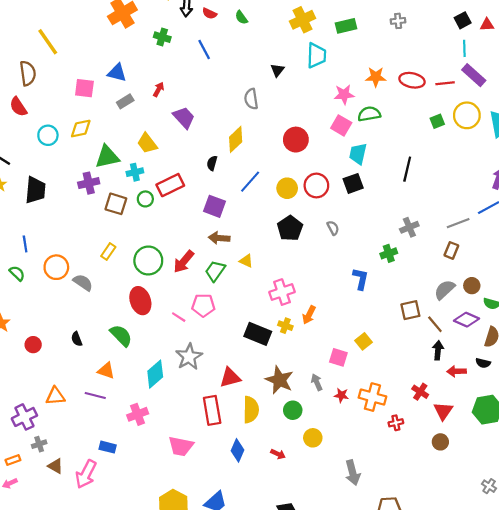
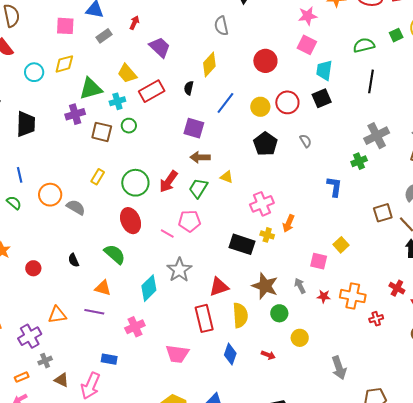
green semicircle: (369, 114) -> (364, 45), moved
red rectangle: (170, 185) -> (152, 91), moved
gray cross: (409, 227) -> (377, 136), size x1.4

